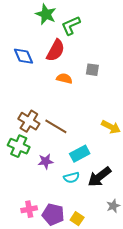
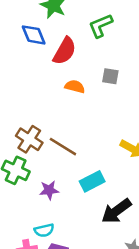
green L-shape: (71, 26) -> (101, 26), moved
blue diamond: (24, 56) -> (34, 35), moved
cyan semicircle: (71, 178) -> (44, 230), moved

